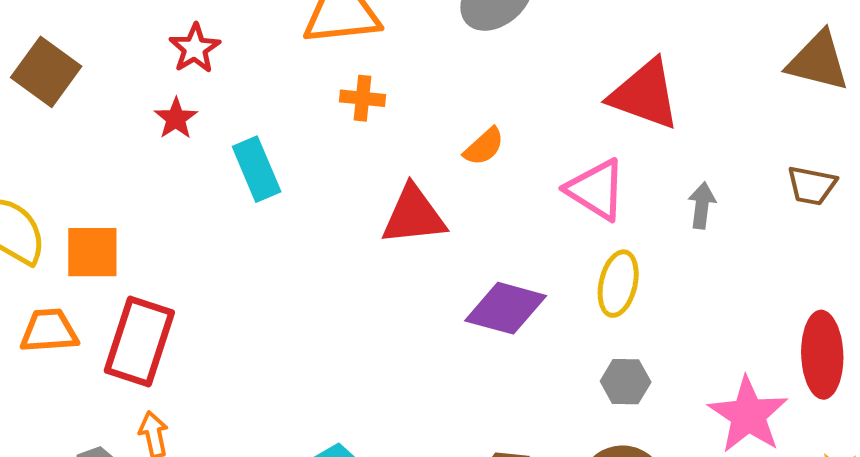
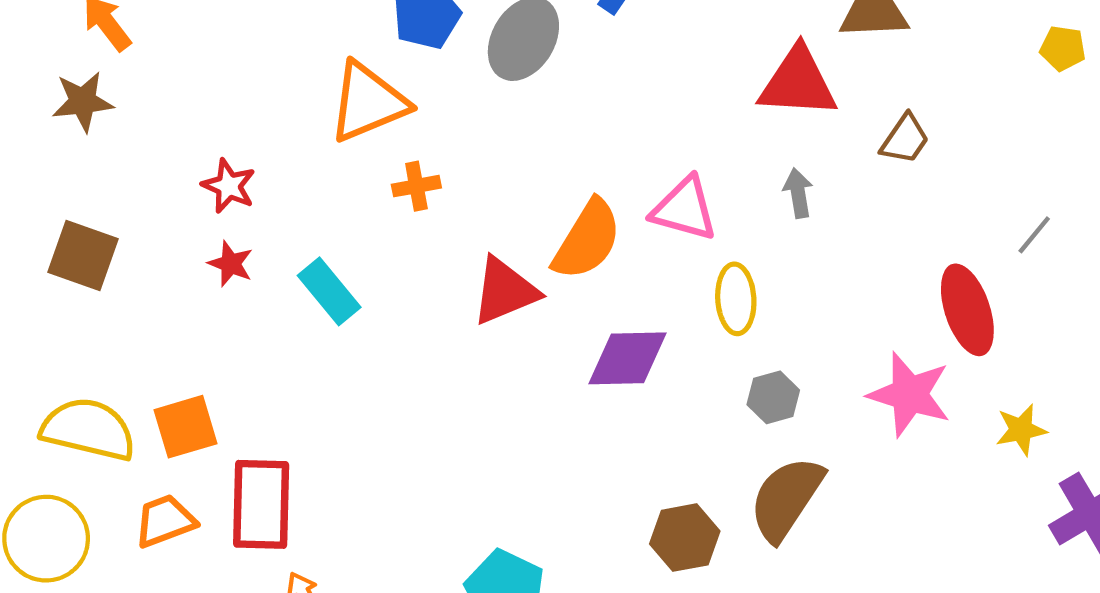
red triangle: (645, 94) -> (798, 82), moved
orange semicircle: (484, 147) -> (587, 240), moved, size x1.8
brown trapezoid: (812, 186) -> (905, 139), turned -50

